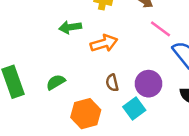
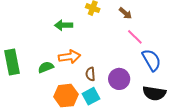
orange arrow: (104, 43) -> (69, 57), moved
cyan square: (134, 109) -> (91, 96), moved

